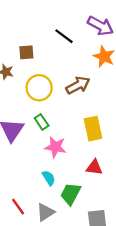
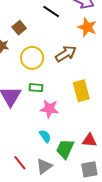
brown square: (26, 52) -> (19, 28), turned -32
green rectangle: (42, 122) -> (36, 88), turned -48
red triangle: (94, 167) -> (89, 140), moved

